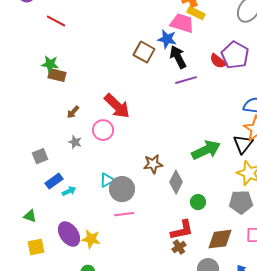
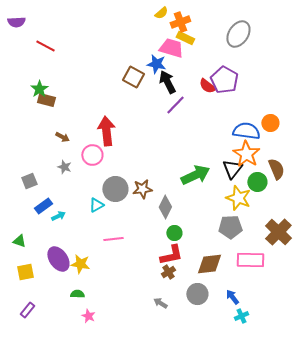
green star: (50, 64) -> (39, 89), turned 30
purple line: (186, 80) -> (175, 105), turned -30
red arrow: (117, 106) -> (106, 131), turned -140
brown arrow: (73, 112) -> (62, 137), turned -104
gray circle: (122, 189) -> (115, 189), moved
green circle: (198, 202) -> (174, 233), moved

